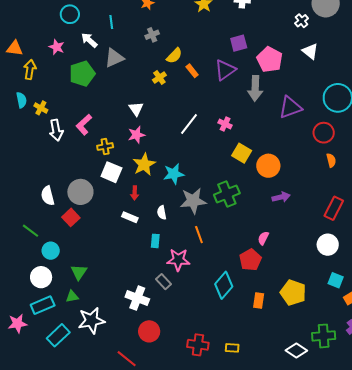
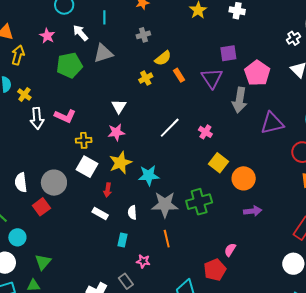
purple triangle: (225, 70) -> (212, 78), turned -35
pink L-shape: (84, 125) -> (65, 116), turned -120
pink star: (178, 260) -> (143, 261), size x0.6

